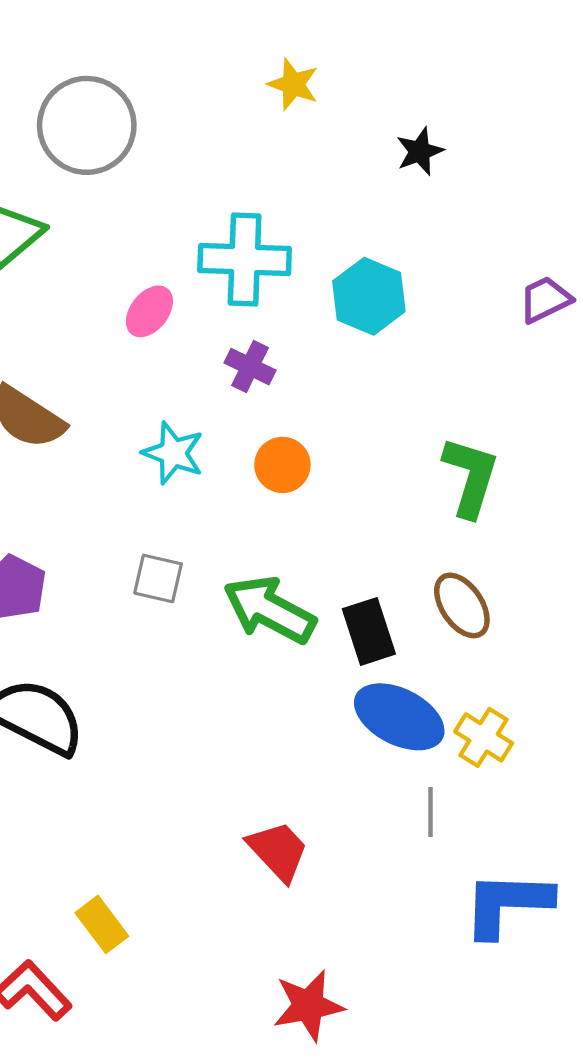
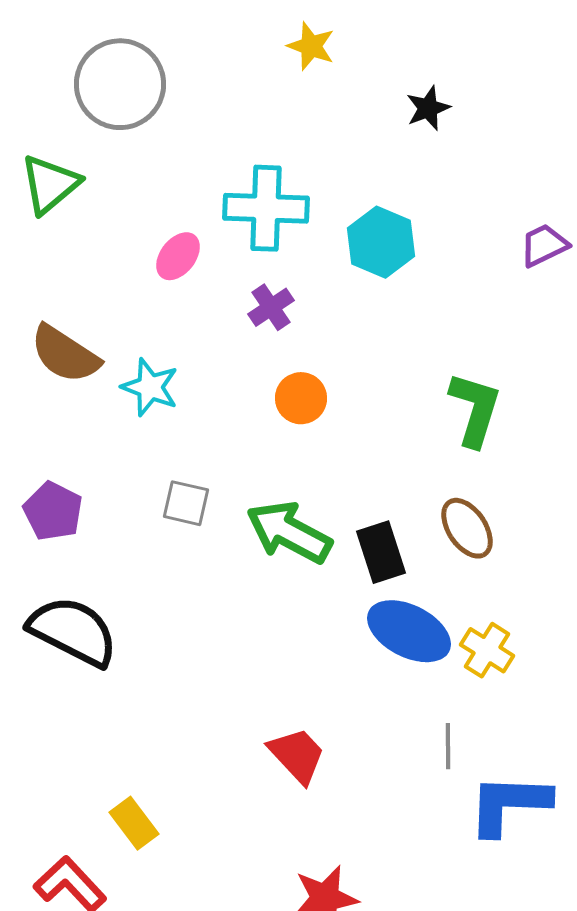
purple cross: (250, 367) -> (271, 307), turned 30
cyan star: (173, 453) -> (150, 387), moved
gray line: (431, 812) -> (448, 746), moved

